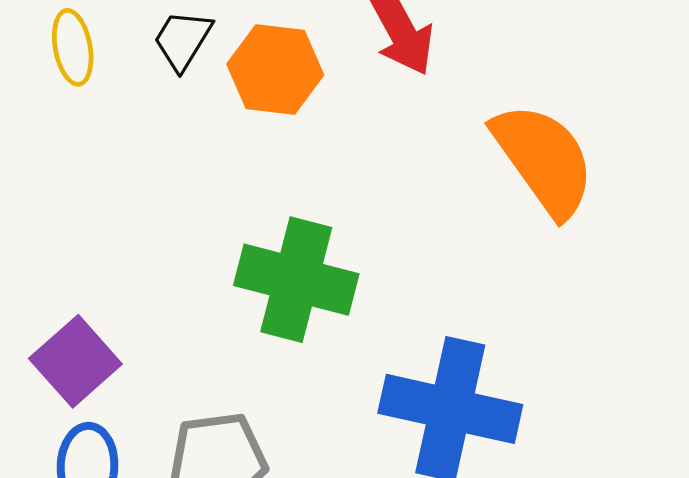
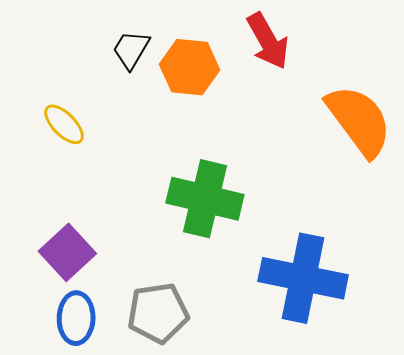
yellow ellipse: (73, 47) -> (64, 124), moved, turned -33

